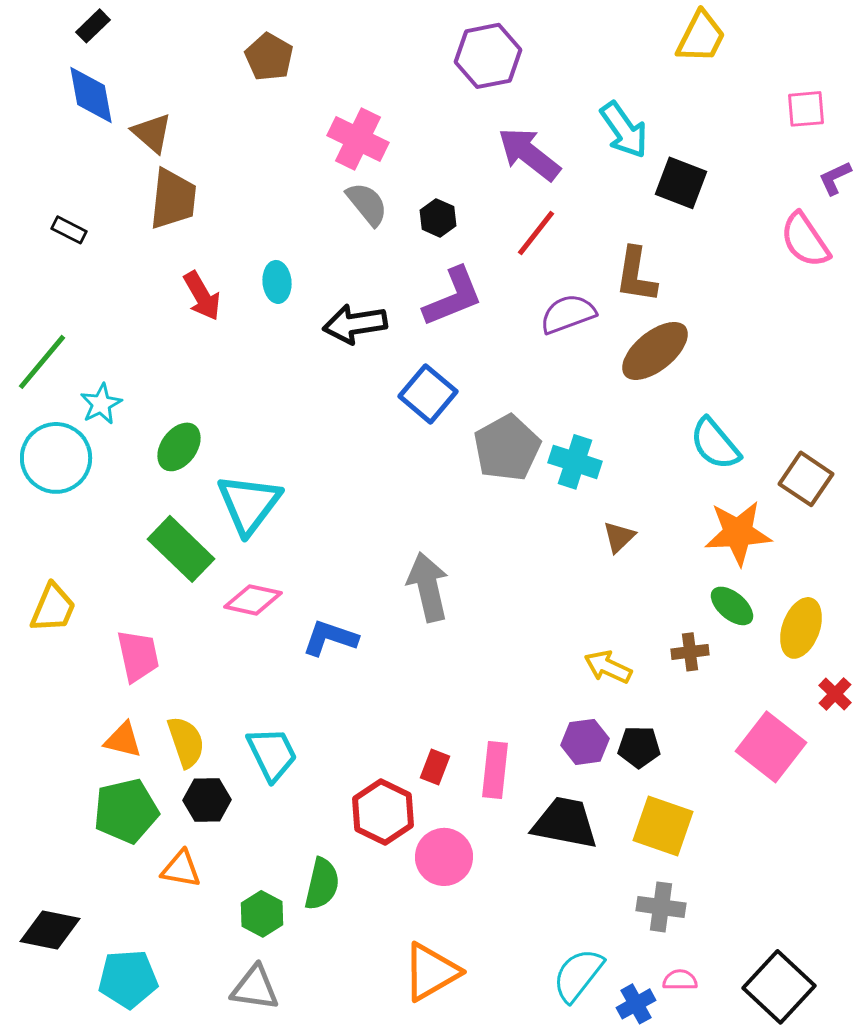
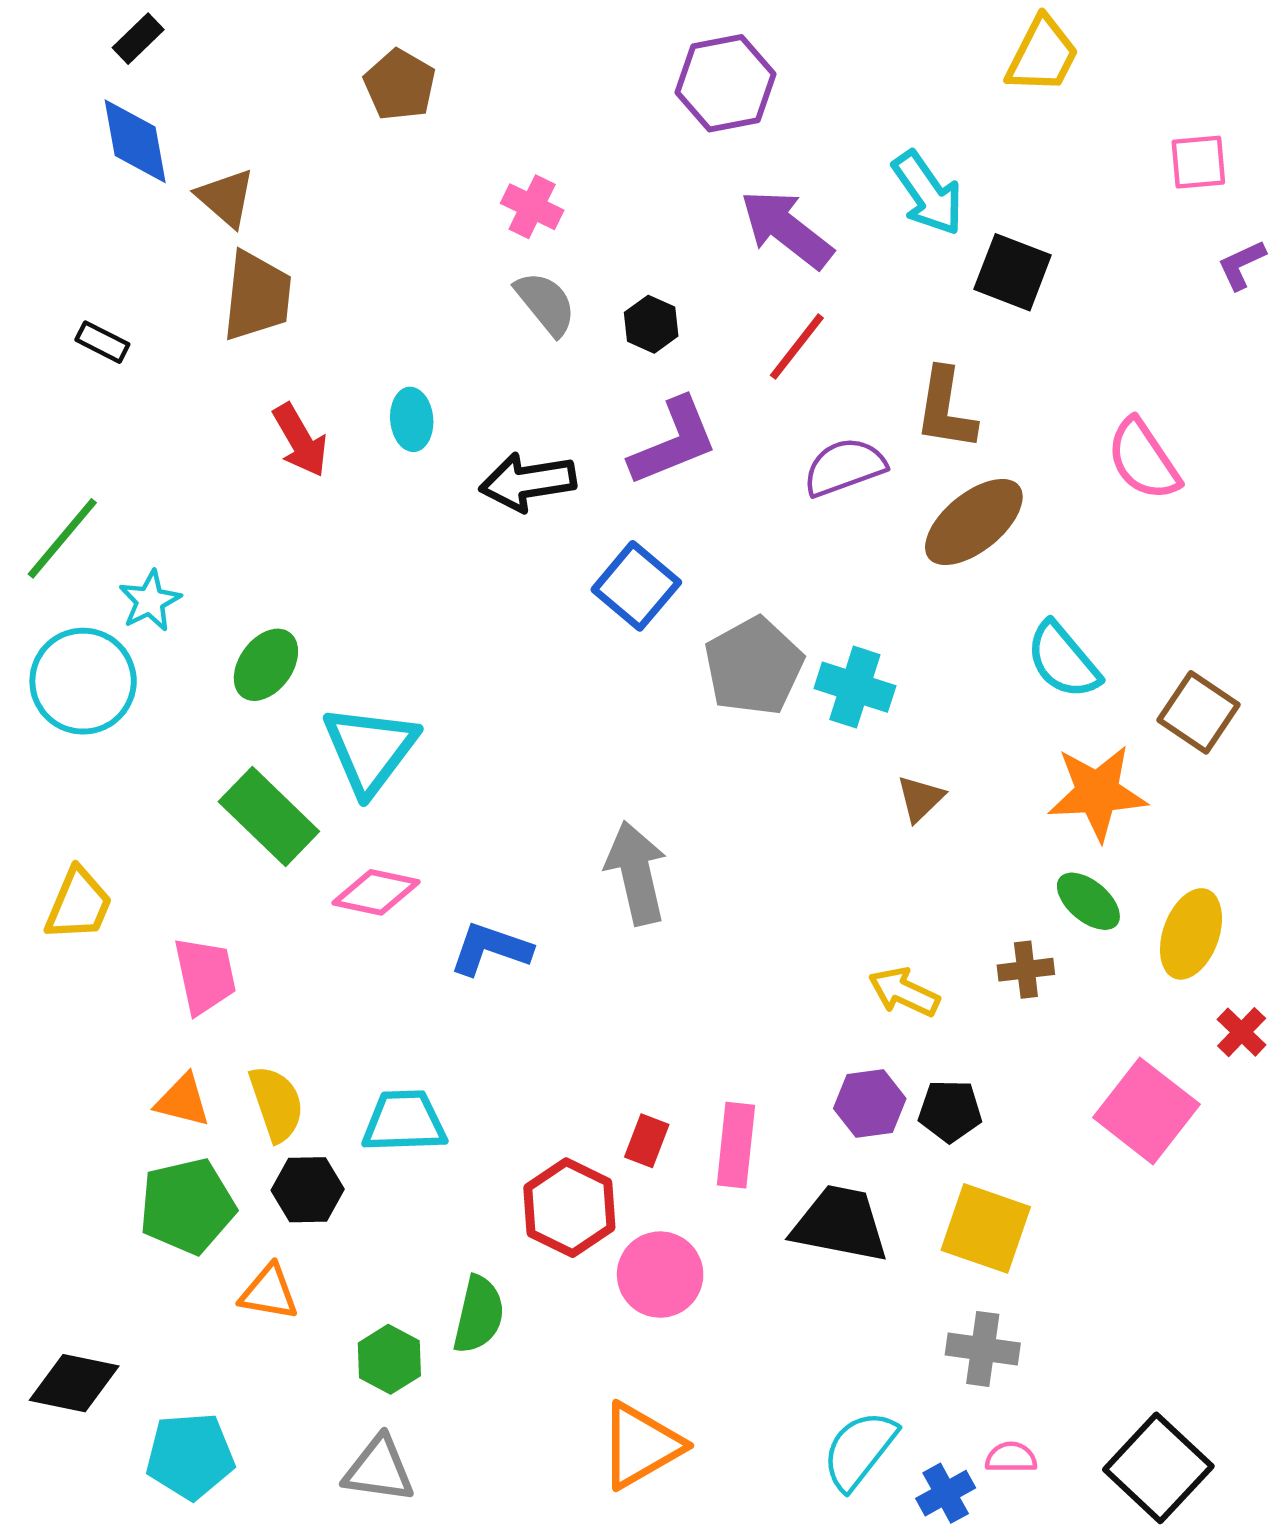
pink cross: (358, 139) -> (532, 207), size x0.7
pink semicircle: (805, 240) -> (1143, 460), moved
cyan trapezoid: (272, 754) -> (404, 1121), turned -66

